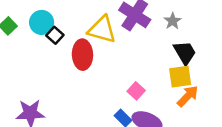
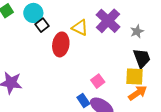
yellow triangle: (102, 30) -> (80, 28), size x0.7

